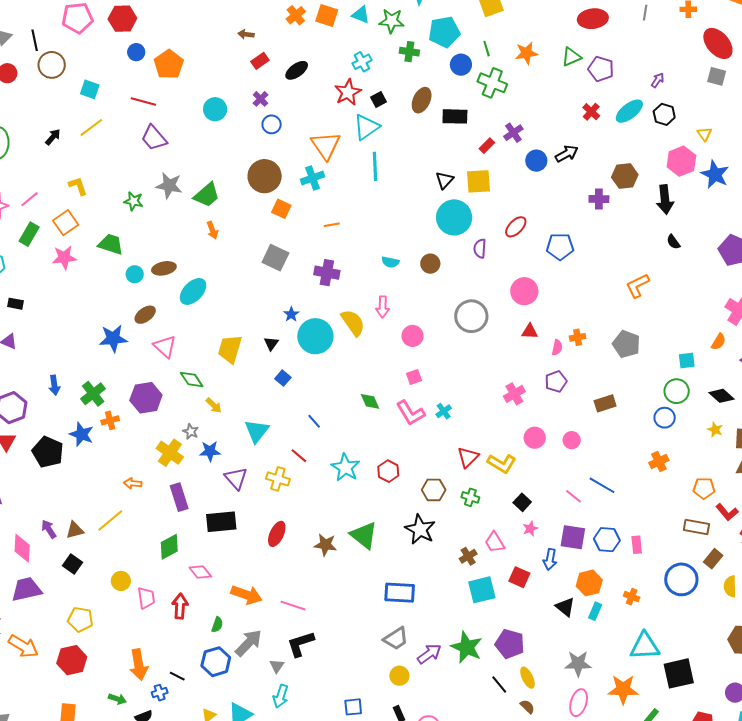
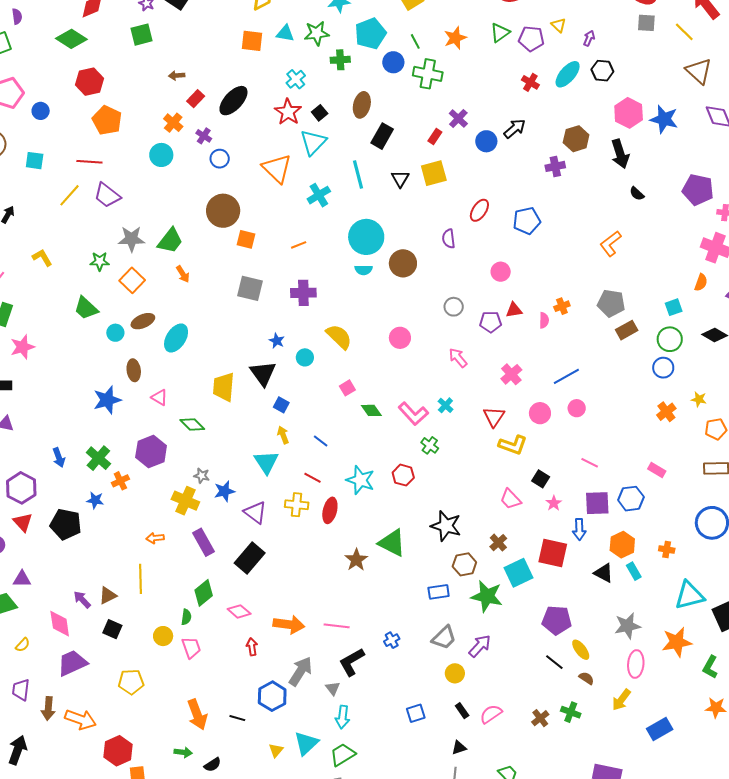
orange cross: (296, 15) -> (173, 123), moved
red hexagon: (122, 19) -> (89, 82), moved
blue circle: (136, 52) -> (41, 111), moved
black ellipse: (297, 70) -> (233, 101), size x1.4
black rectangle: (455, 116) -> (382, 136), moved, turned -50
yellow line: (91, 127) -> (70, 195), moved
yellow triangle: (704, 134) -> (559, 25), moved
cyan line: (375, 166) -> (358, 174), moved
cyan cross: (313, 178) -> (319, 195), moved
cyan circle: (454, 217) -> (366, 237), moved
orange square: (66, 223) -> (132, 280), moved
green trapezoid: (111, 244) -> (86, 308), turned -144
pink star: (64, 258) -> (22, 347), moved
brown circle: (430, 264) -> (403, 263), size x1.4
pink circle: (524, 291) -> (501, 272), size x0.7
pink arrow: (383, 307) -> (458, 358), moved, turned 150
brown ellipse: (145, 315) -> (134, 370), turned -50
gray circle: (471, 316) -> (454, 307), size x0.6
cyan circle: (315, 336) -> (305, 357), size x0.5
black triangle: (271, 344) -> (263, 373), size x1.8
pink triangle: (165, 346) -> (159, 397), size x0.7
pink square: (414, 377) -> (347, 388), moved
purple pentagon: (556, 381) -> (491, 322), moved, turned 30
brown rectangle: (605, 403) -> (627, 330), moved
yellow arrow: (214, 405) -> (283, 435), moved, turned -144
yellow star: (715, 430) -> (699, 399), moved
blue star: (81, 434) -> (95, 500), size x0.7
red triangle: (468, 457) -> (494, 417), moved
blue line: (602, 485) -> (566, 376), moved, turned -48
brown hexagon: (434, 490) -> (464, 564), moved
green cross: (470, 497) -> (430, 445), moved, turned 30
yellow line: (110, 520) -> (141, 579), turned -40
black rectangle: (221, 522) -> (250, 558), turned -32
red ellipse: (277, 534) -> (330, 510), moved
pink trapezoid: (495, 542) -> (510, 499), moved
brown star: (325, 545) -> (356, 560), turned -30
pink rectangle: (637, 545) -> (657, 470), moved, turned -42
red square: (519, 577) -> (553, 553), size x1.4
blue rectangle: (400, 593) -> (439, 592), size x0.7
red arrow: (180, 606) -> (252, 647), moved, size x0.7
cyan rectangle: (595, 611) -> (634, 571), turned -42
green semicircle: (217, 625) -> (186, 617), moved
green star: (467, 647) -> (487, 596), moved
red hexagon: (72, 660) -> (118, 751), moved
blue cross: (160, 693) -> (392, 640), moved

